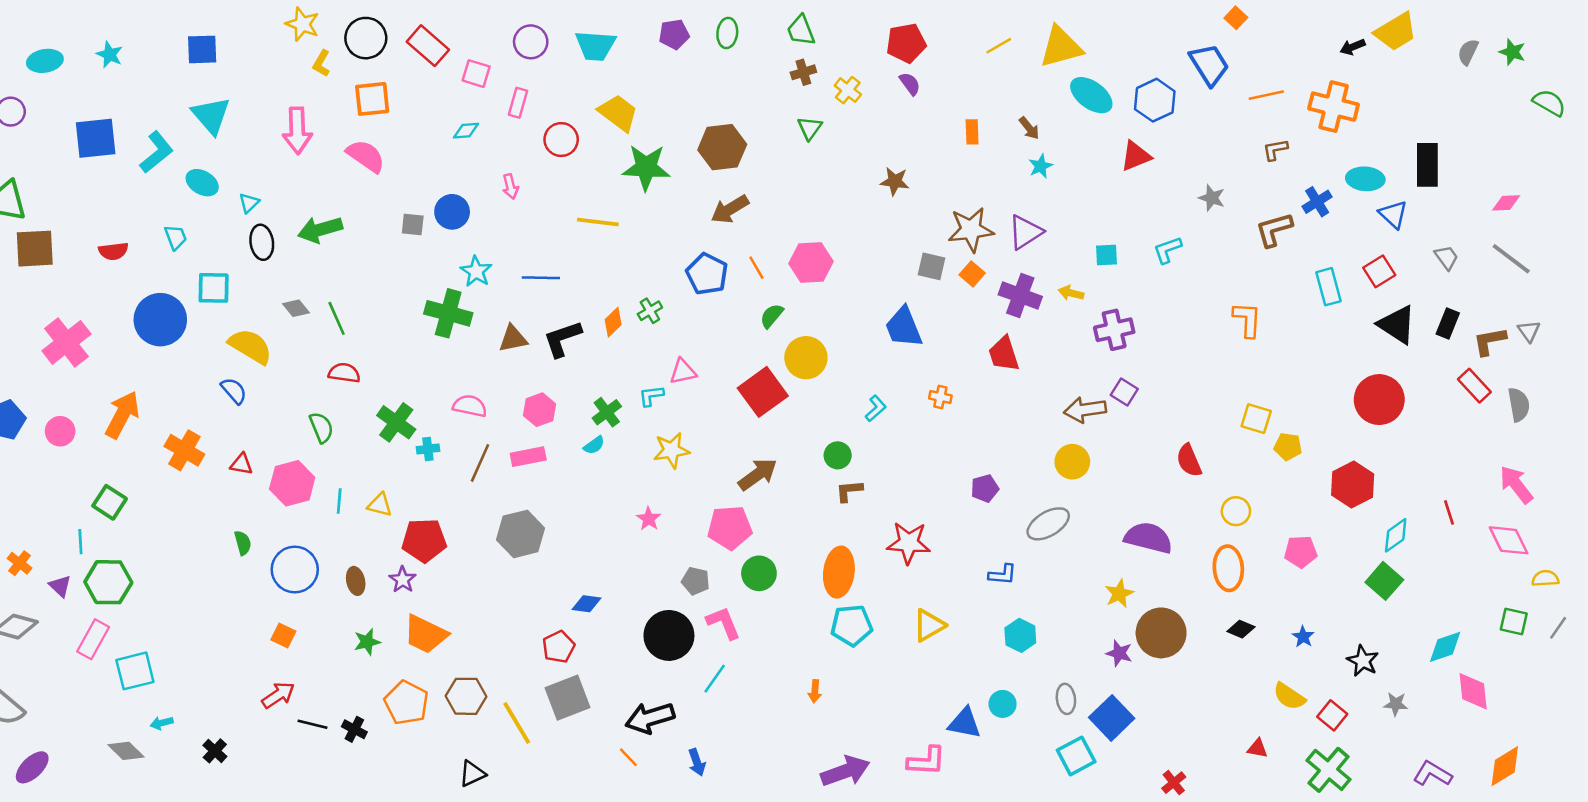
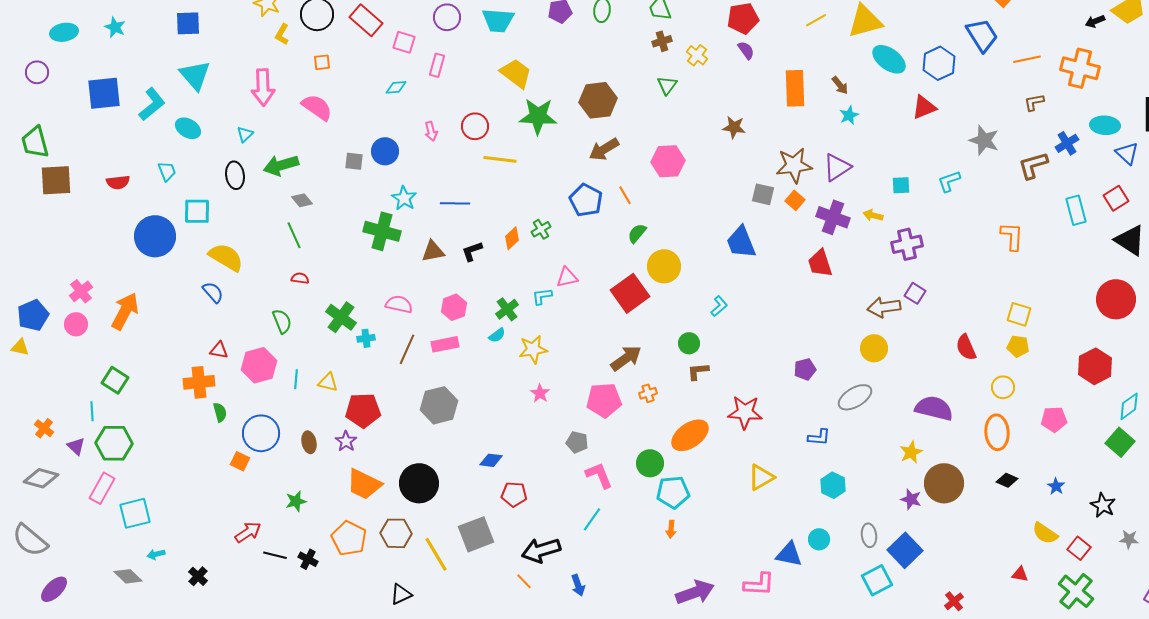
orange square: (372, 99) -> (322, 62), size x0.6
orange rectangle: (972, 132) -> (795, 88), size x1.8
red circle: (561, 140) -> (475, 126), moved
gray star: (1212, 198) -> (984, 140), size x1.4
cyan triangle: (249, 203) -> (245, 134), moved
pink hexagon: (811, 263) -> (668, 161), moved
gray diamond: (296, 308) -> (302, 200), moved
black L-shape: (562, 339) -> (472, 251), size x0.7
pink cross: (66, 342) -> (81, 291), moved, size x0.6
red semicircle: (344, 373) -> (300, 278), size x0.7
orange cross: (940, 397) -> (648, 393), moved, turned -30
yellow pentagon: (1288, 446) -> (1018, 346), moved
orange cross: (184, 450) -> (199, 382), moved, turned -36
yellow star: (671, 450) -> (533, 349), moved
orange ellipse: (839, 572) -> (690, 435), turned 48
green circle: (759, 573) -> (650, 463), moved
cyan pentagon: (852, 625) -> (673, 492), moved
orange square: (283, 635) -> (240, 461), moved
black circle: (669, 635) -> (419, 483), moved
green star: (367, 642) -> (296, 501), moved
red pentagon: (559, 647) -> (514, 494), moved, turned 30

